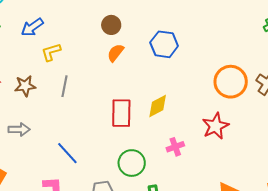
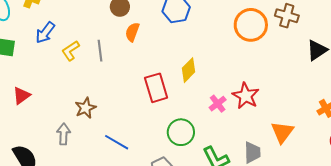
brown star: (25, 86) -> (85, 108), moved
gray line: (64, 86) -> (100, 51), moved
red star: (215, 126) -> (246, 96), moved
gray arrow: (19, 129) -> (64, 134), turned -70

